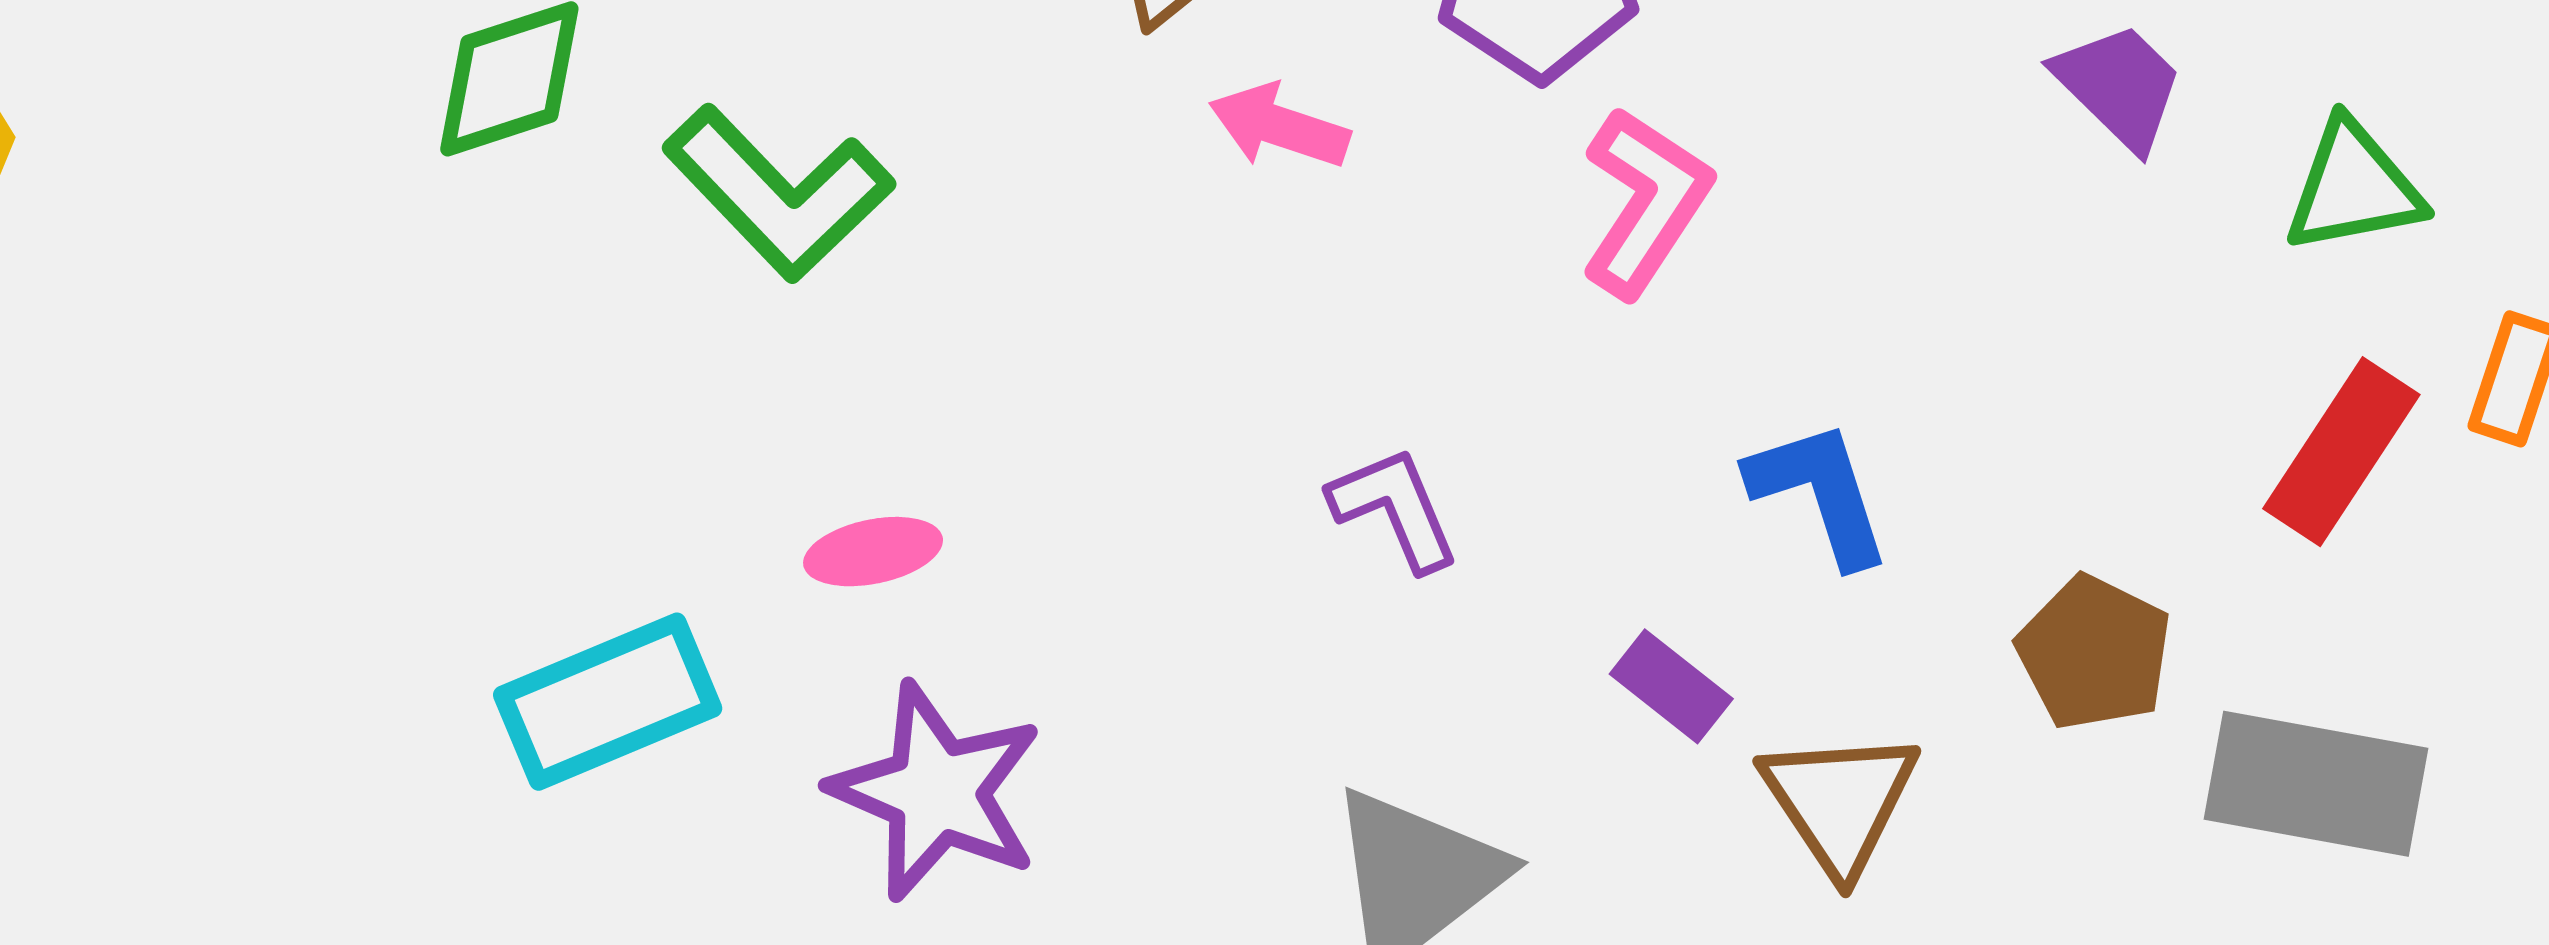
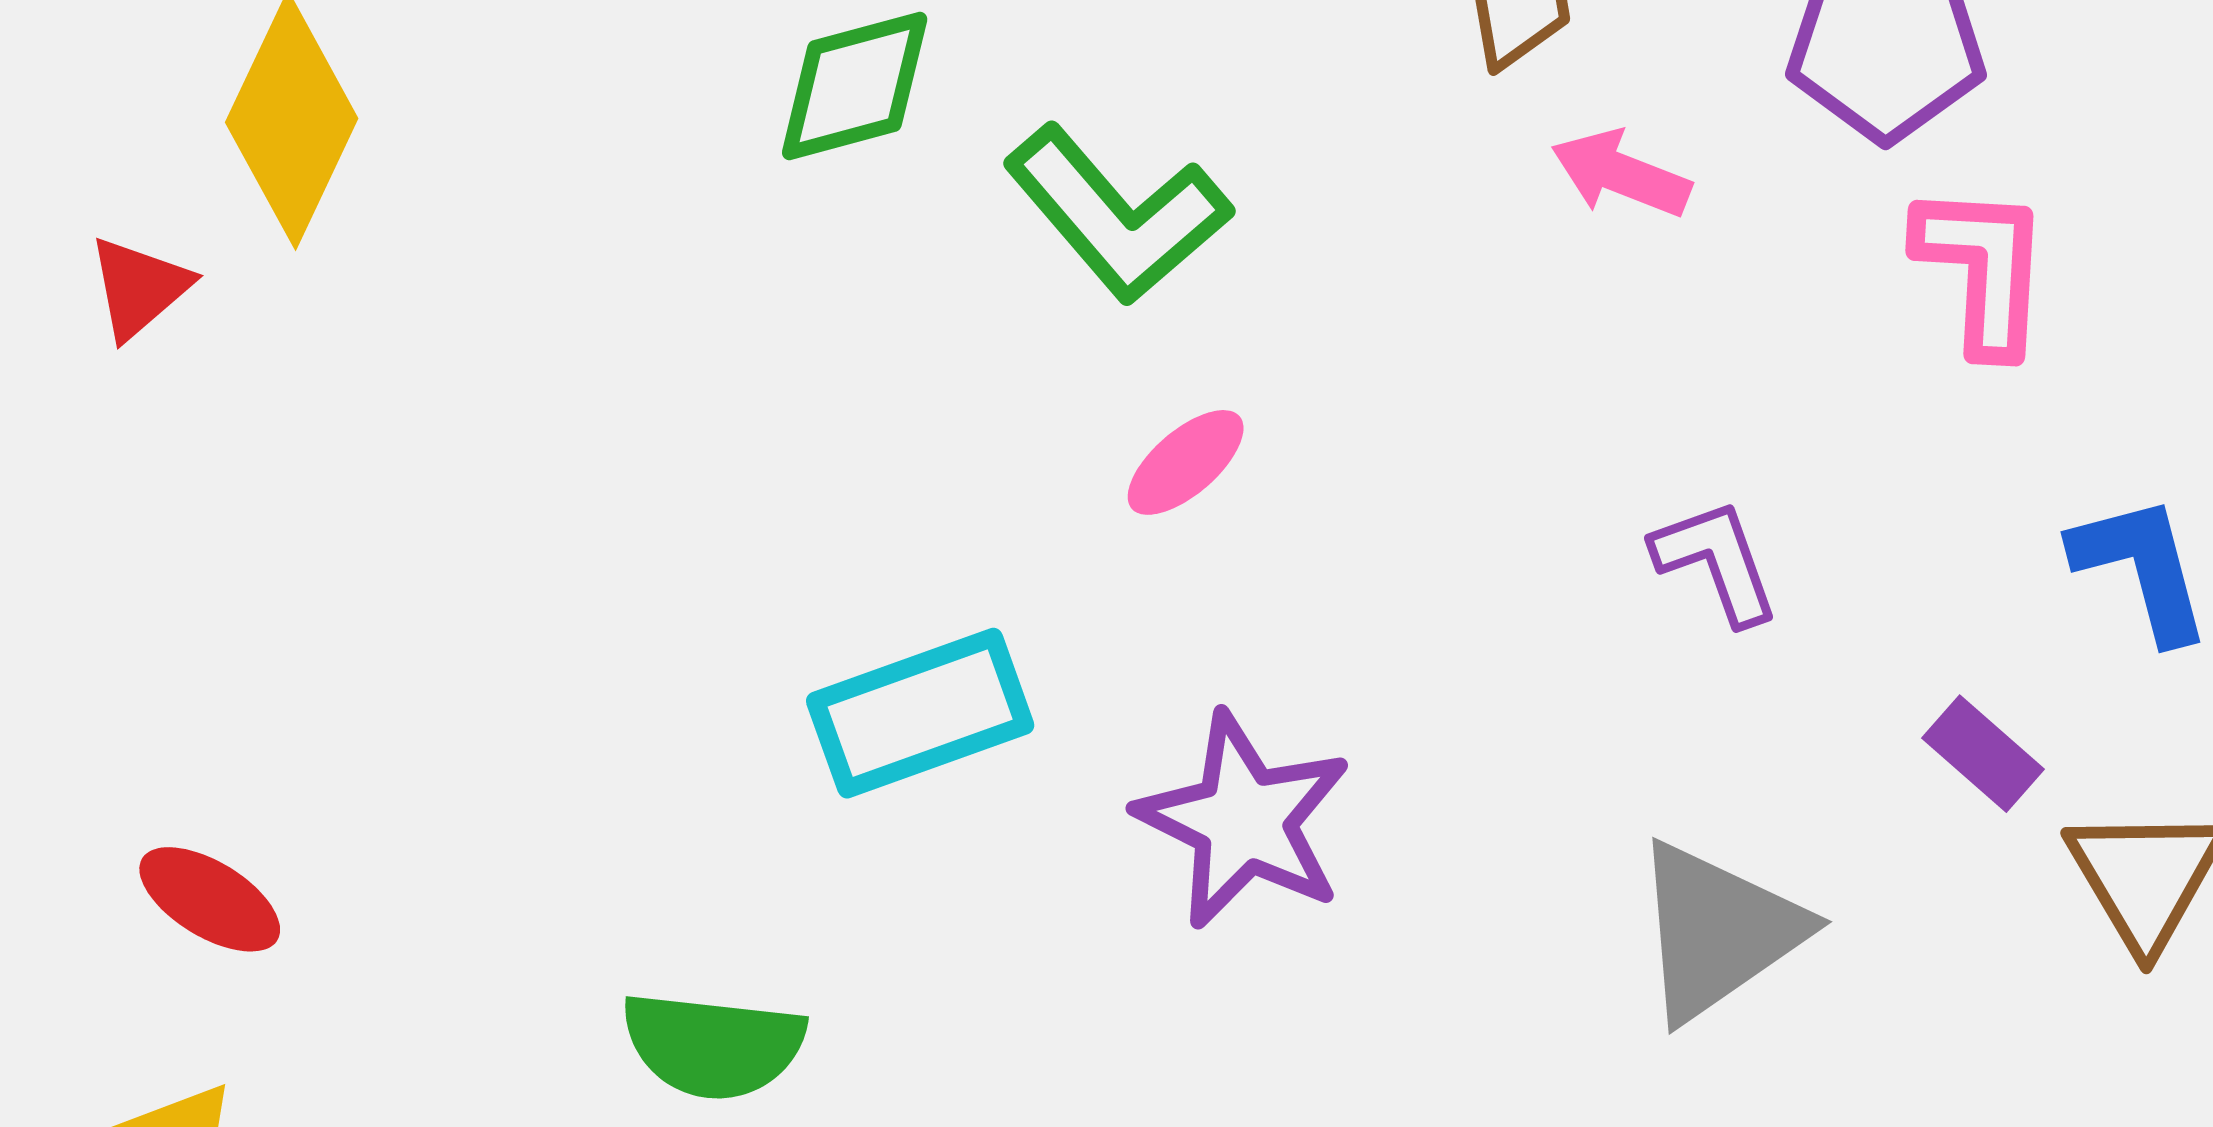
pink L-shape: (1646, 202) -> (1983, 269), turned -33
pink ellipse: (873, 552) -> (1186, 462), moved, turned -32

